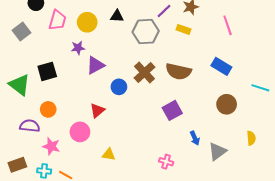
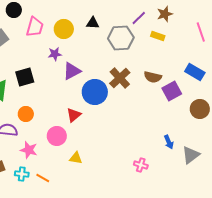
brown semicircle: (178, 71) -> (153, 77), size x0.7
blue circle: (119, 87) -> (95, 92), size x1.6
purple square: (172, 110) -> (172, 91), moved
yellow triangle: (109, 154) -> (76, 158), moved

